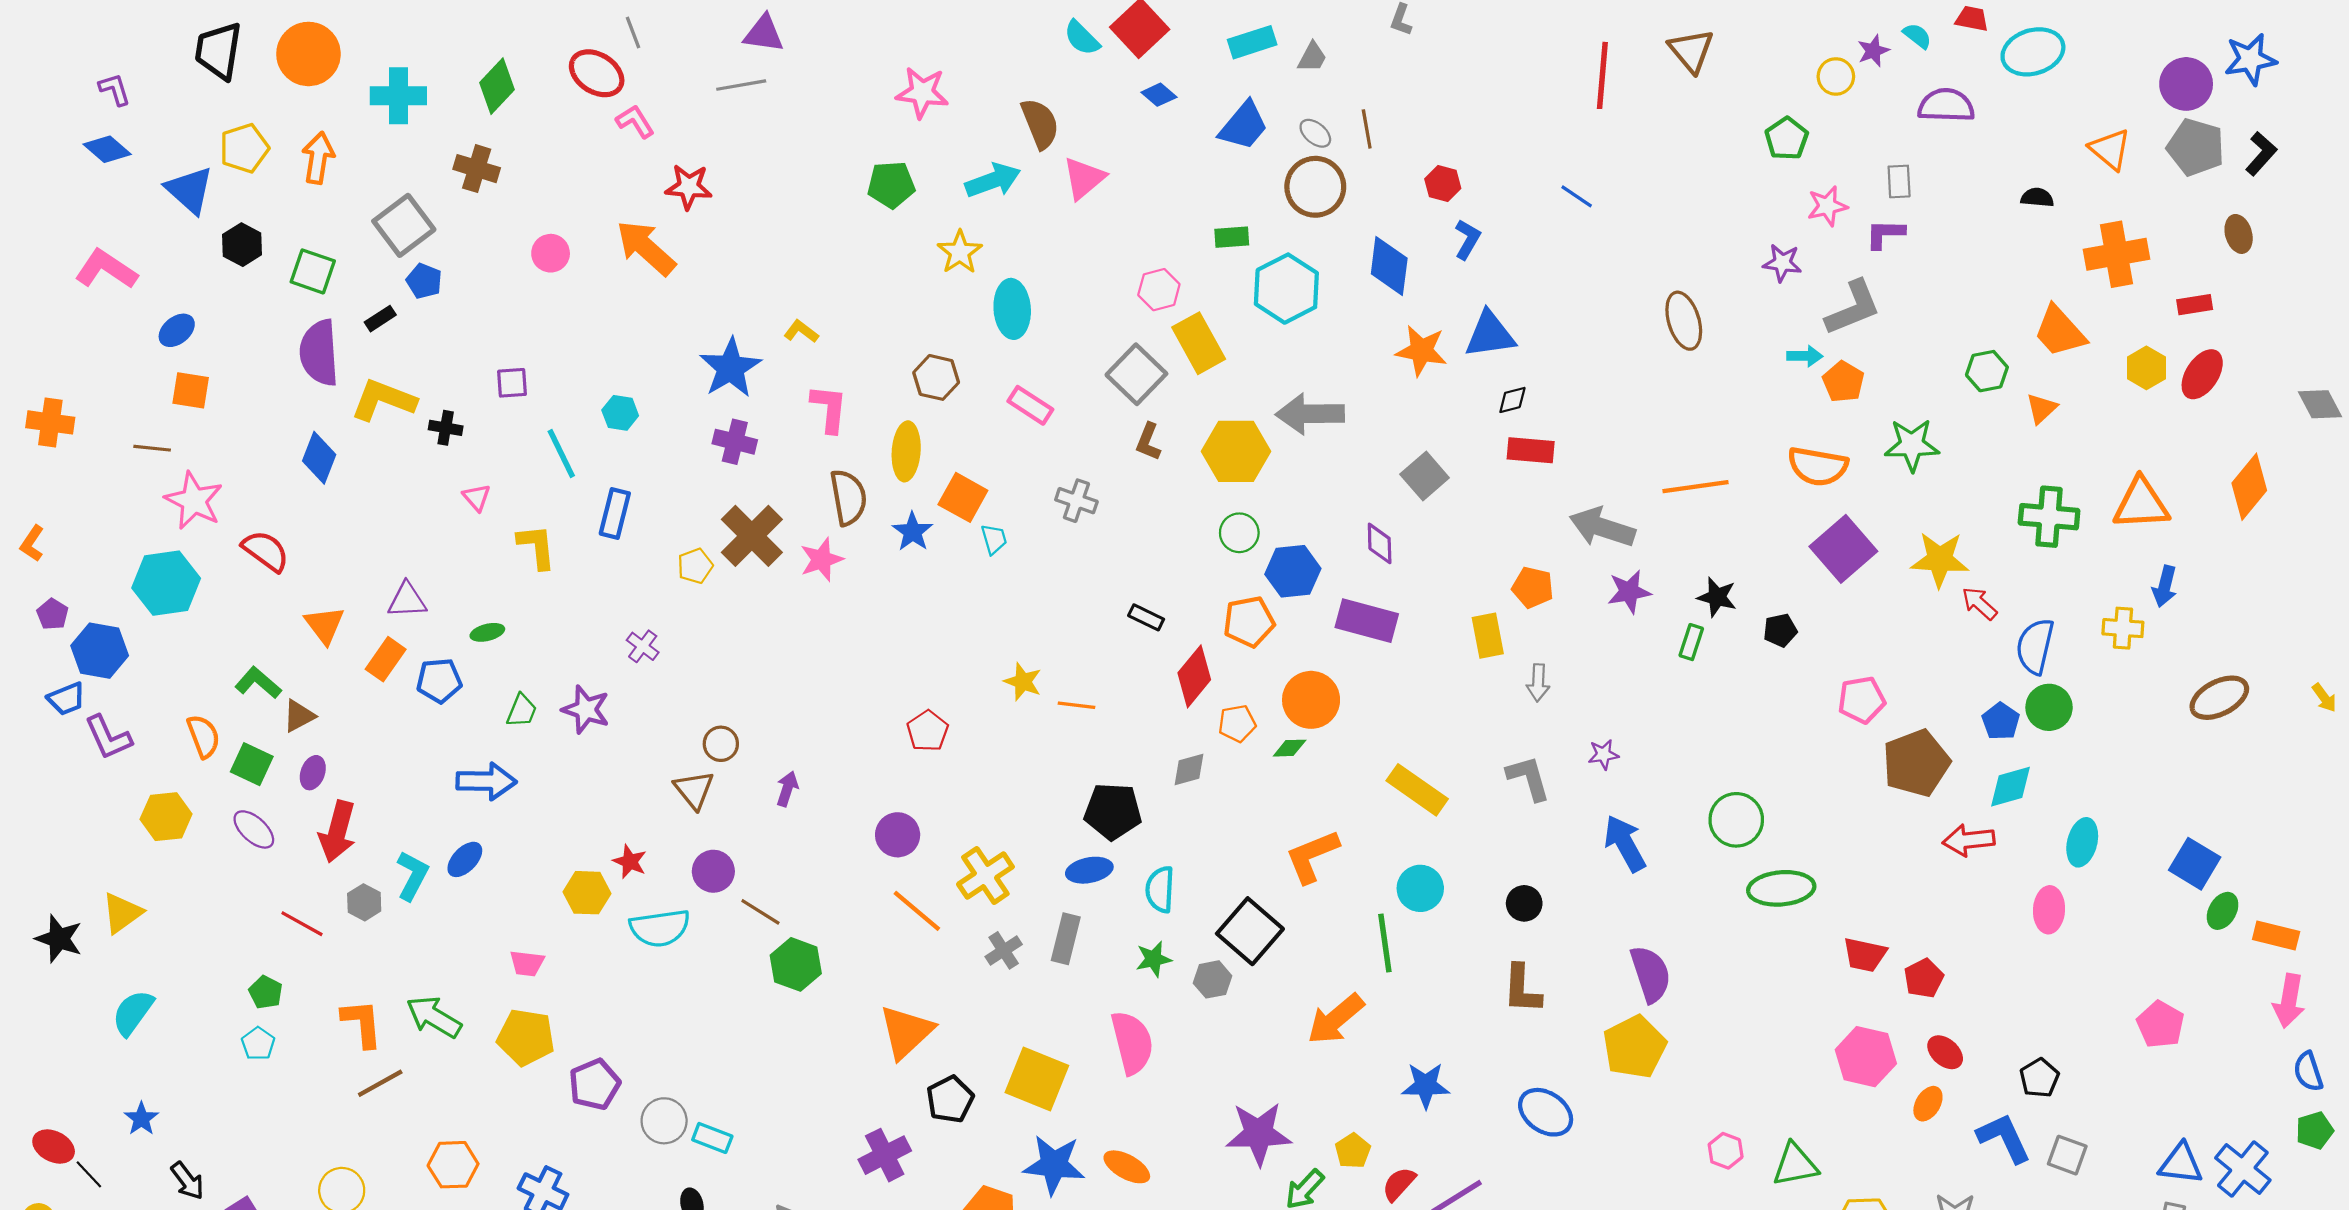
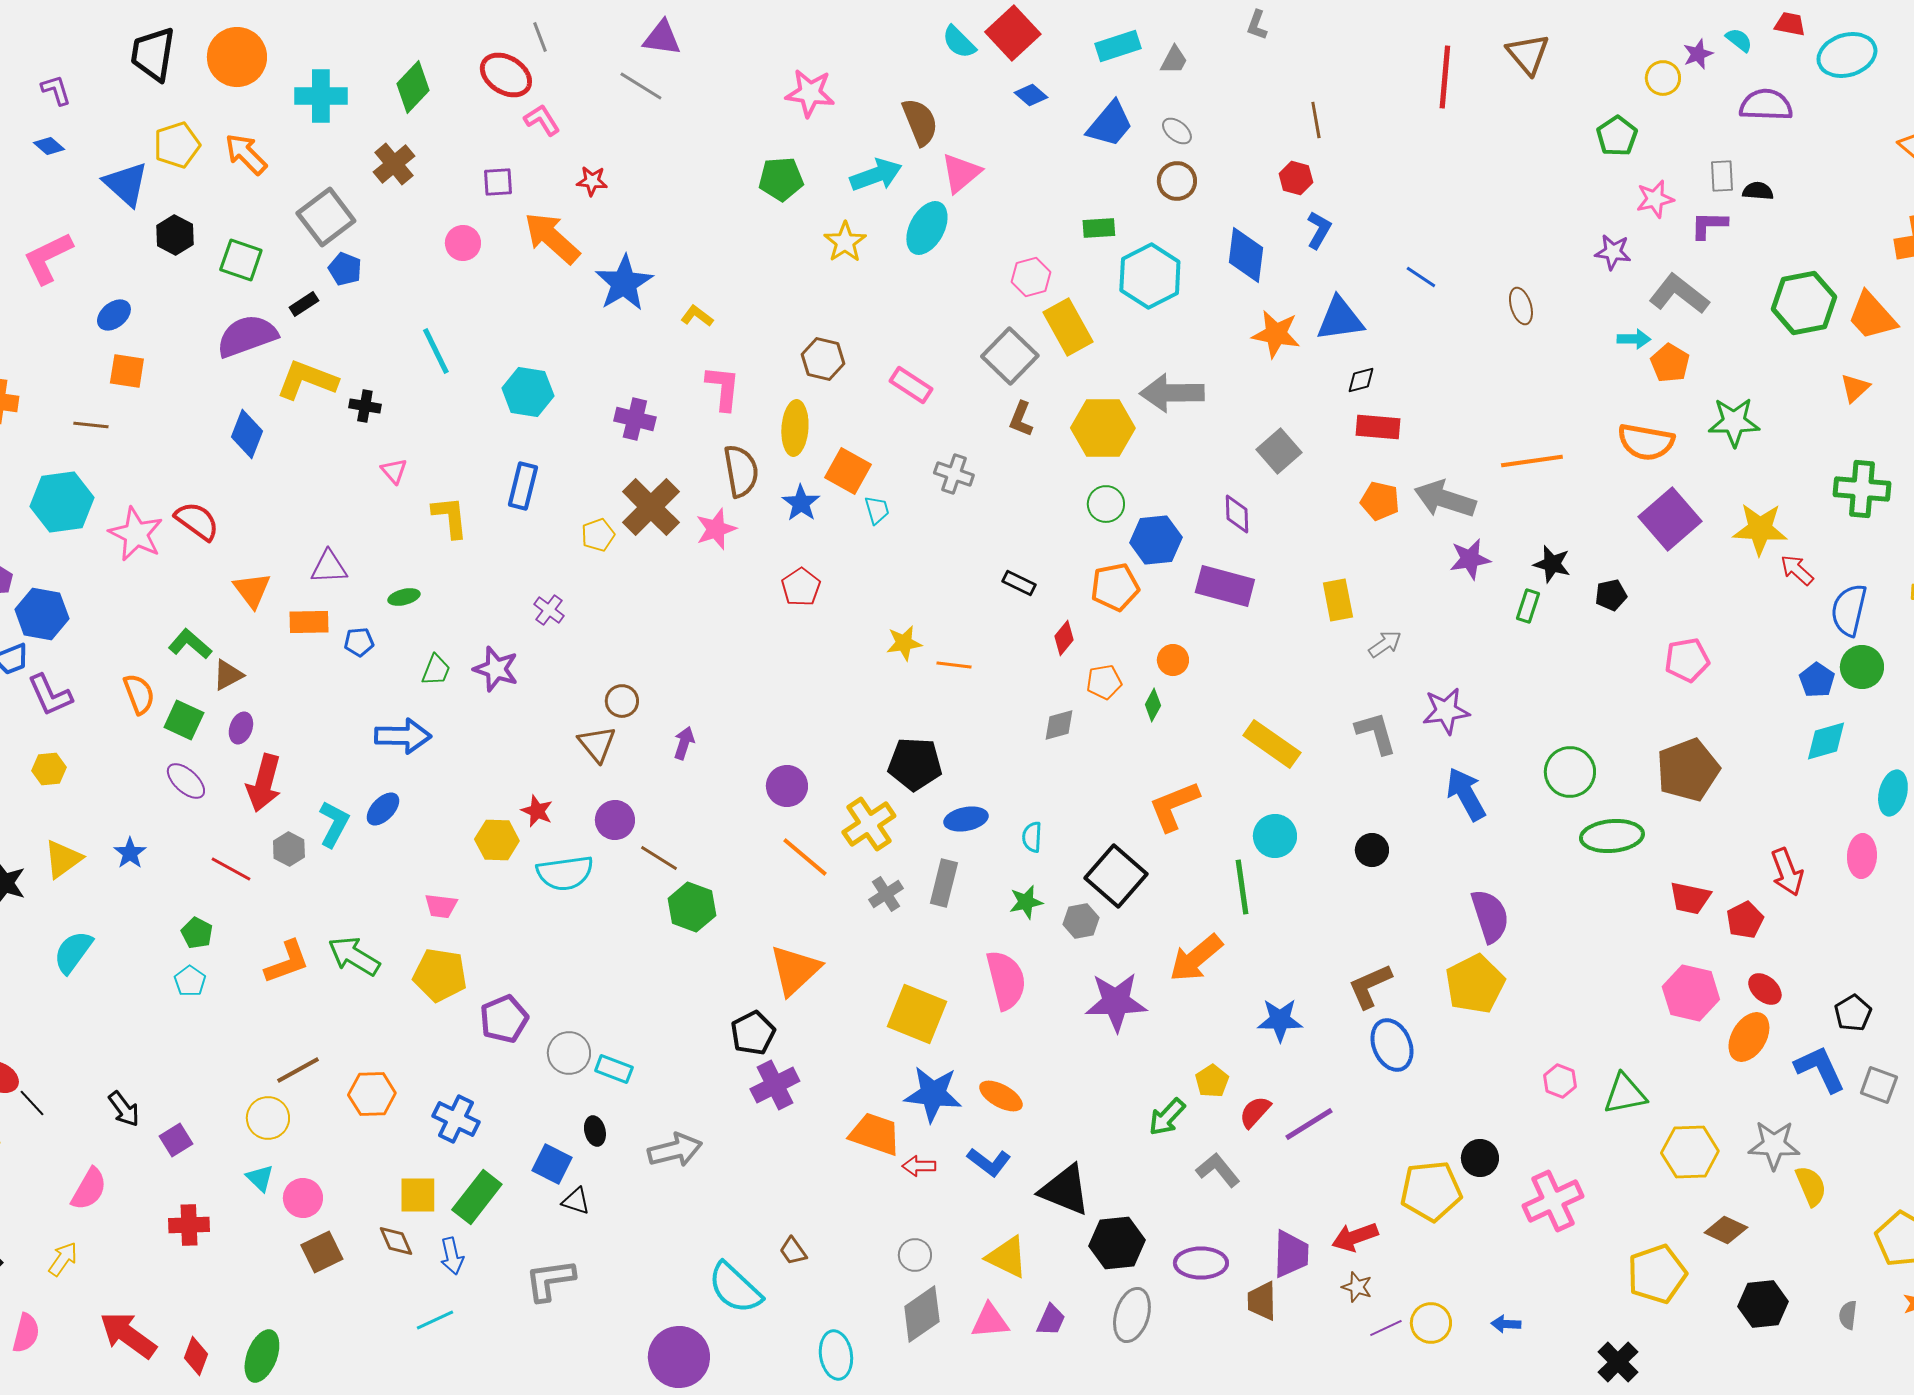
gray line: (741, 85) -> (641, 86), turned 42
brown line: (1367, 129) -> (1316, 120), moved
blue diamond: (107, 149) -> (49, 146), size x0.7
orange arrow: (318, 158) -> (246, 154), turned -54
brown cross: (477, 169) -> (394, 164), turned 33
red star: (689, 187) -> (592, 181), size x0.7
brown circle: (1315, 187) -> (1177, 181), size x0.7
blue line: (1577, 196) -> (1421, 277), moved
black semicircle: (2037, 198) -> (1758, 191), moved
pink L-shape: (106, 269) -> (48, 258), turned -60
gray L-shape: (1853, 308) -> (1679, 294), turned -120
cyan ellipse: (1012, 309) -> (927, 228), moved, turned 32
brown ellipse: (1684, 321) -> (1521, 306), size x0.7
purple semicircle: (319, 353) -> (247, 336), turned 74
blue star: (730, 368) -> (624, 283), moved
green hexagon: (1987, 371) -> (1804, 303), moved, size x1.6
purple square: (512, 383) -> (498, 182), moved
cyan hexagon: (620, 413) -> (528, 392), size x1.5
cyan line: (561, 454) -> (436, 351), moved
pink star: (194, 501) -> (136, 534), moved
cyan hexagon: (166, 583) -> (62, 502), moved
orange pentagon: (1533, 587) -> (1380, 501), moved
orange rectangle: (386, 659) -> (309, 622), turned 54
red diamond: (1194, 676) -> (1064, 638), size x0.6
blue pentagon: (439, 681) -> (359, 642), size x0.7
yellow star: (1023, 682) -> (904, 643), turned -30
gray arrow: (1538, 683) -> (1385, 644), turned -128
orange circle: (1311, 700) -> (1173, 660), size x0.6
red pentagon: (928, 731) -> (801, 587), moved
green diamond: (1290, 748) -> (1153, 705), turned -60
purple star: (1603, 754) -> (1446, 711), size x1.6
brown pentagon: (1916, 763) -> (1688, 770), moved
black pentagon: (1113, 811) -> (915, 764), moved
yellow hexagon: (166, 817) -> (49, 769), moved, size x0.7
red arrow: (1969, 840) -> (1787, 872), moved, turned -105
cyan semicircle: (1160, 889) -> (1032, 837), size x0.7
brown L-shape: (1522, 989) -> (1370, 986), moved, turned 63
orange L-shape: (362, 1023) -> (287, 962), turned 75
brown line: (380, 1083) -> (298, 1070), moved
black pentagon: (950, 1099) -> (753, 1033), moved
orange ellipse: (1928, 1104) -> (1749, 1037), size x1.5
blue ellipse: (1546, 1112) -> (1392, 1045), turned 33
blue star: (141, 1119) -> (130, 853), moved
purple star: (1259, 1134) -> (1116, 1002), moved

